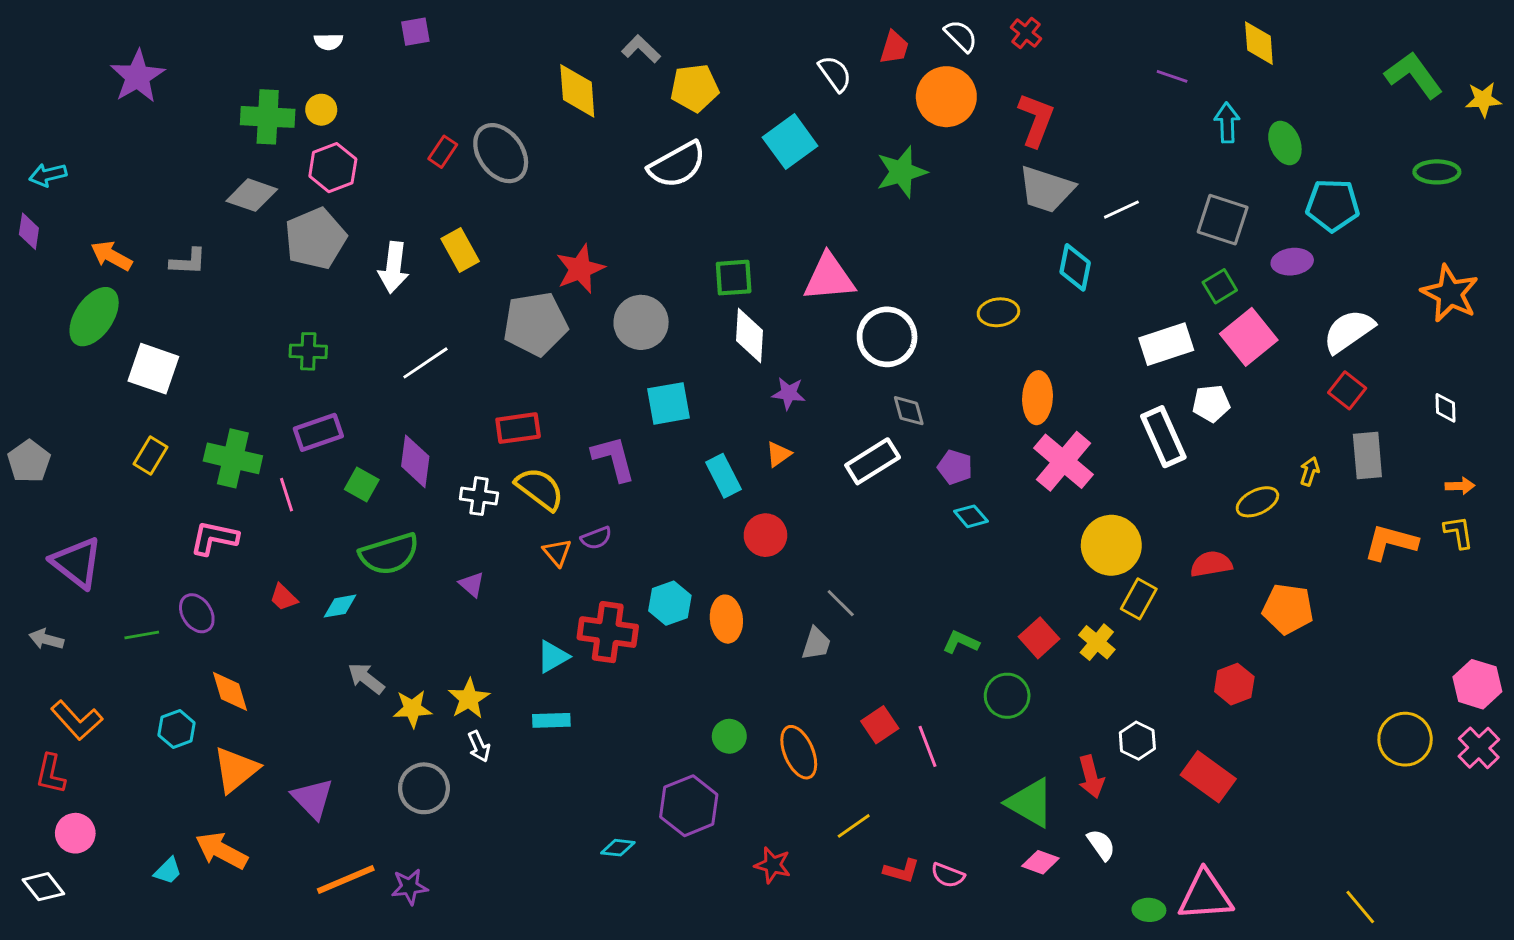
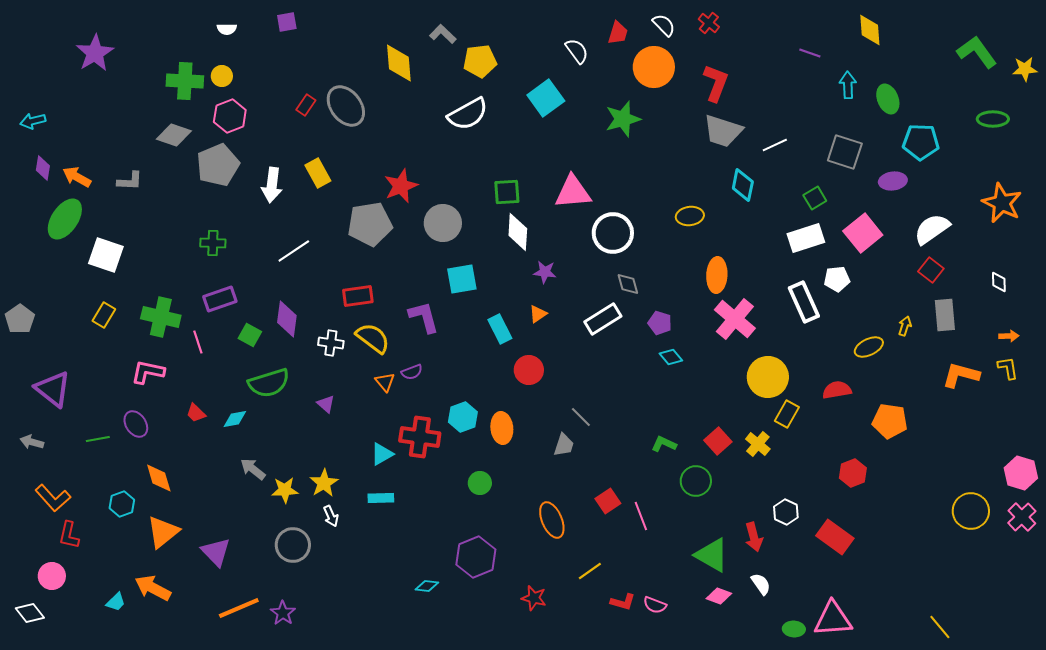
purple diamond: (29, 231) -> (43, 168), moved
green square: (1220, 286) -> (815, 198), moved
green circle: (729, 736) -> (480, 483), moved
red L-shape: (51, 774) -> (69, 535), moved
purple star: (410, 887) -> (283, 613), turned -30

